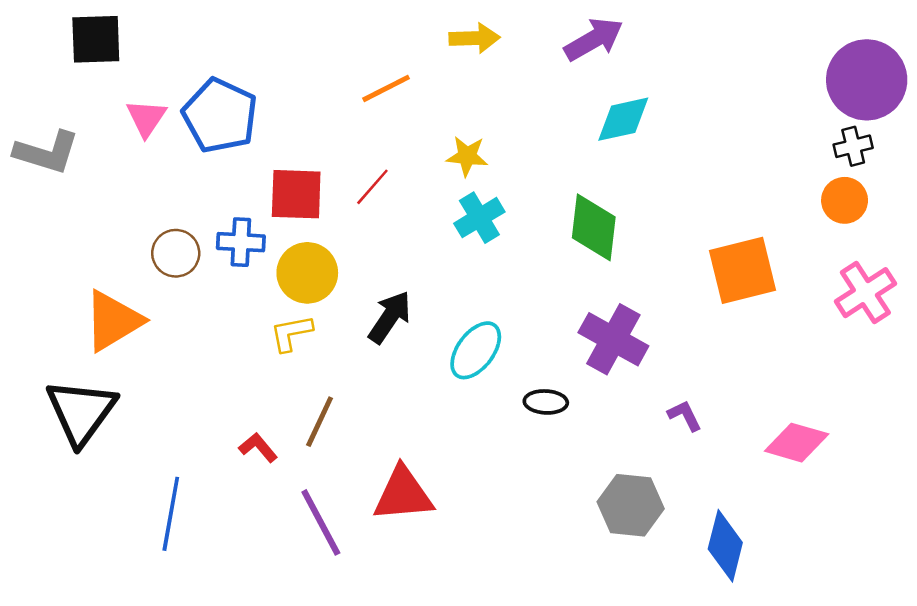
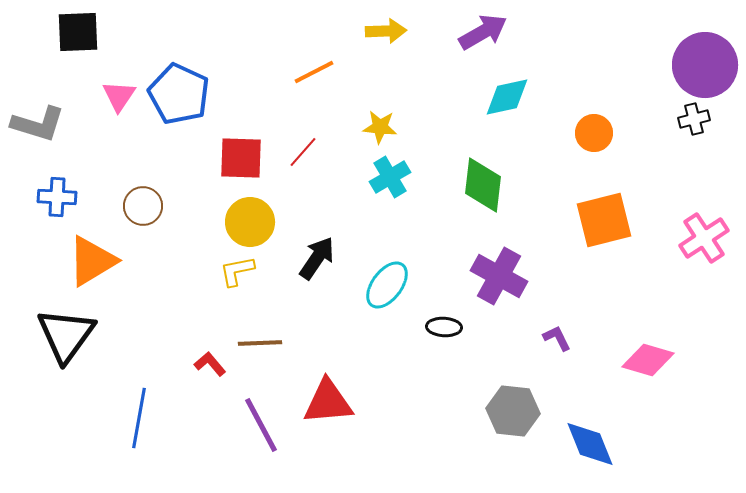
orange circle: (845, 200) -> (594, 133), moved
blue cross: (241, 242) -> (57, 197), moved
brown line: (320, 422) -> (260, 343), turned 63
blue diamond: (725, 546) -> (590, 444), turned -36

